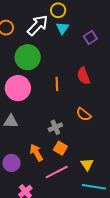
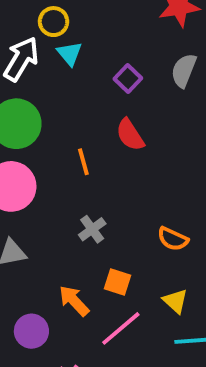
purple square: (90, 37) -> (128, 78), moved
orange semicircle: (84, 114) -> (173, 239), moved
gray cross: (55, 127) -> (92, 229), moved

